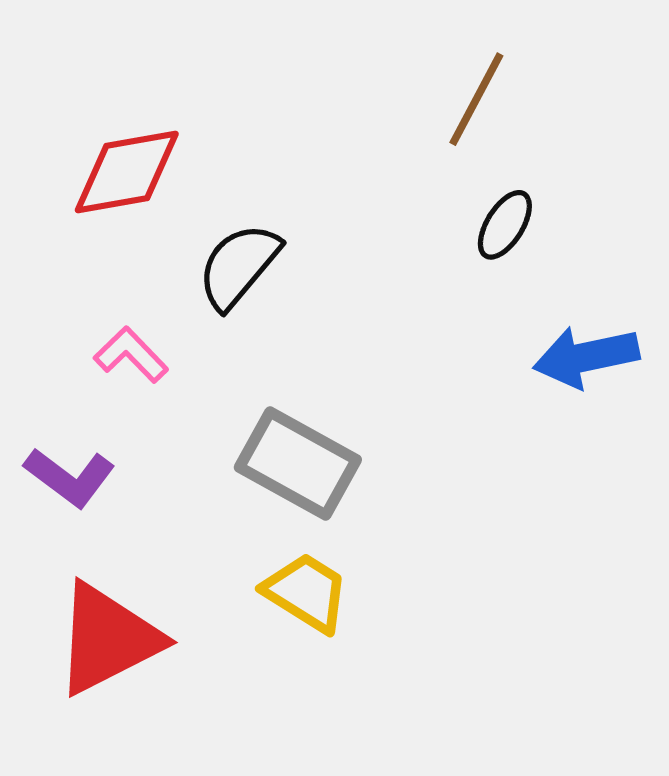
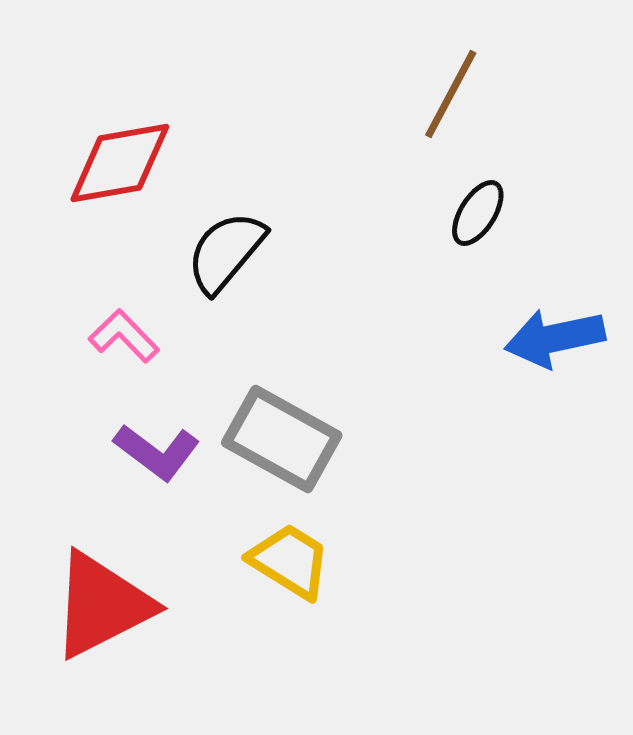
purple L-shape: (70, 477) -> (157, 452), moved

